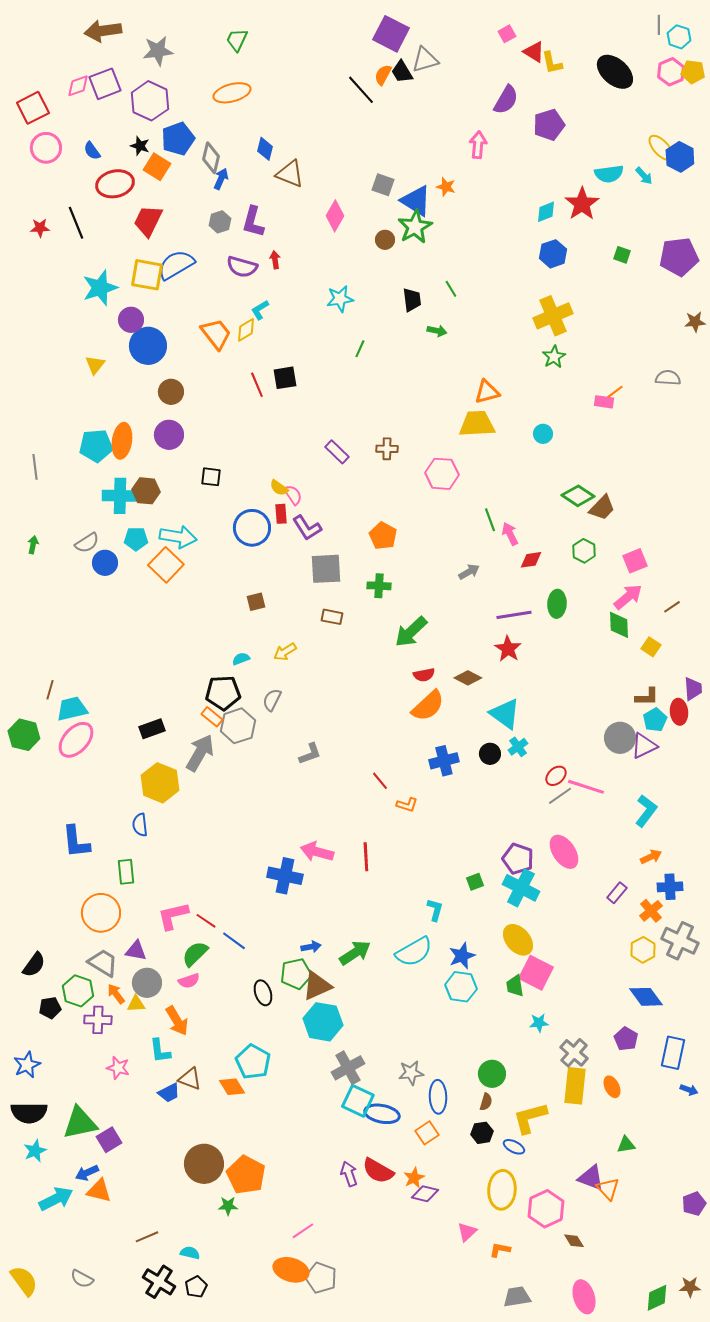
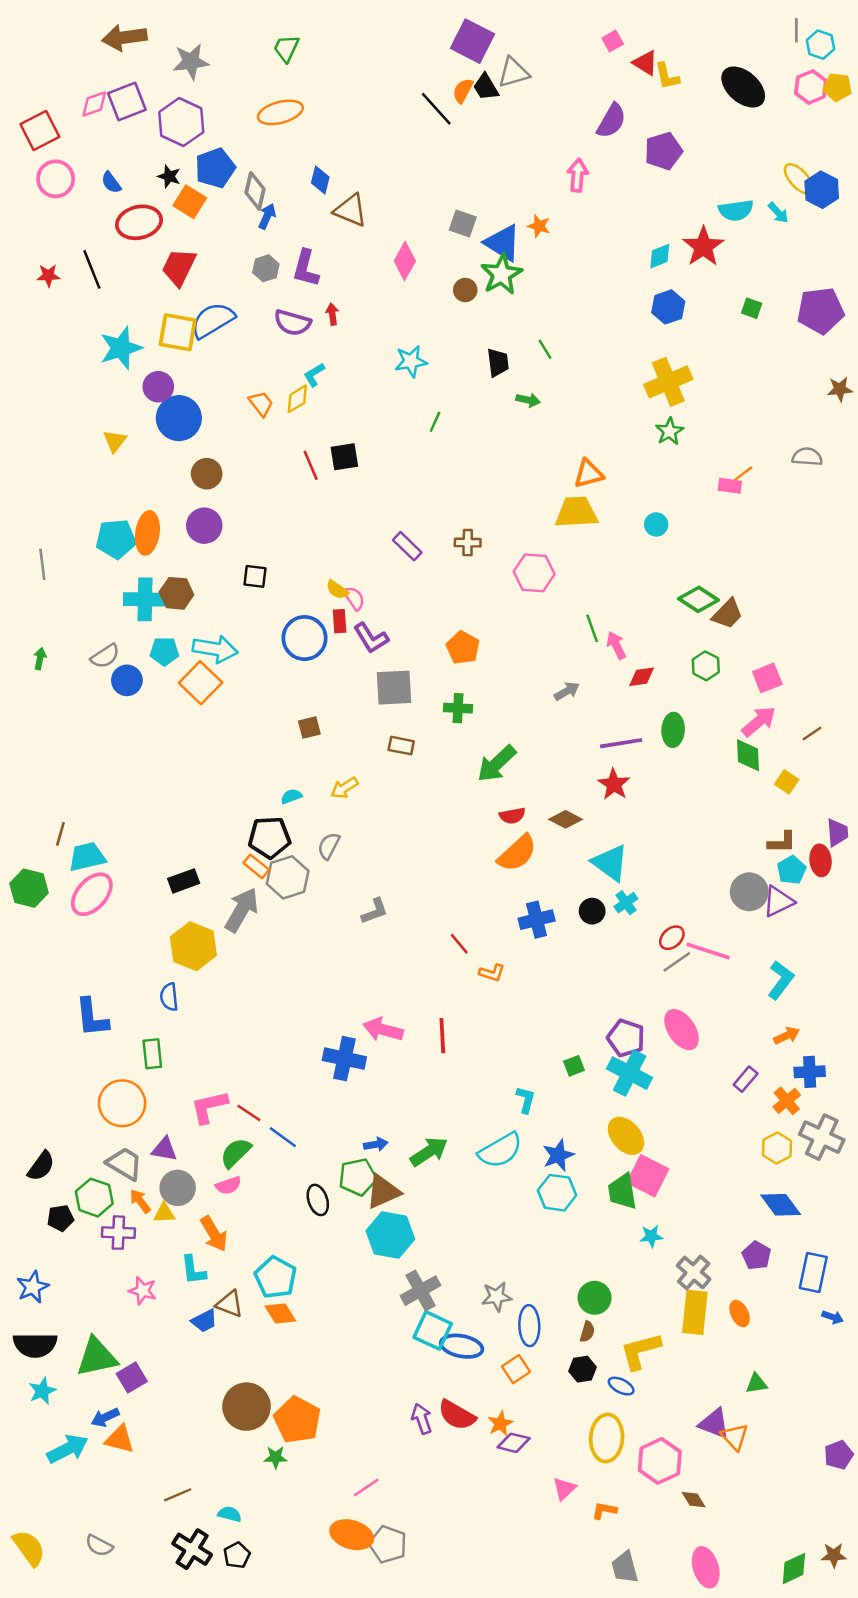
orange trapezoid: (216, 334) -> (261, 404), size x0.7
green trapezoid: (515, 986) -> (622, 1191), size x1.4
cyan pentagon: (253, 1062) -> (276, 1277), moved
gray trapezoid: (517, 1297) -> (625, 1567), turned -96

